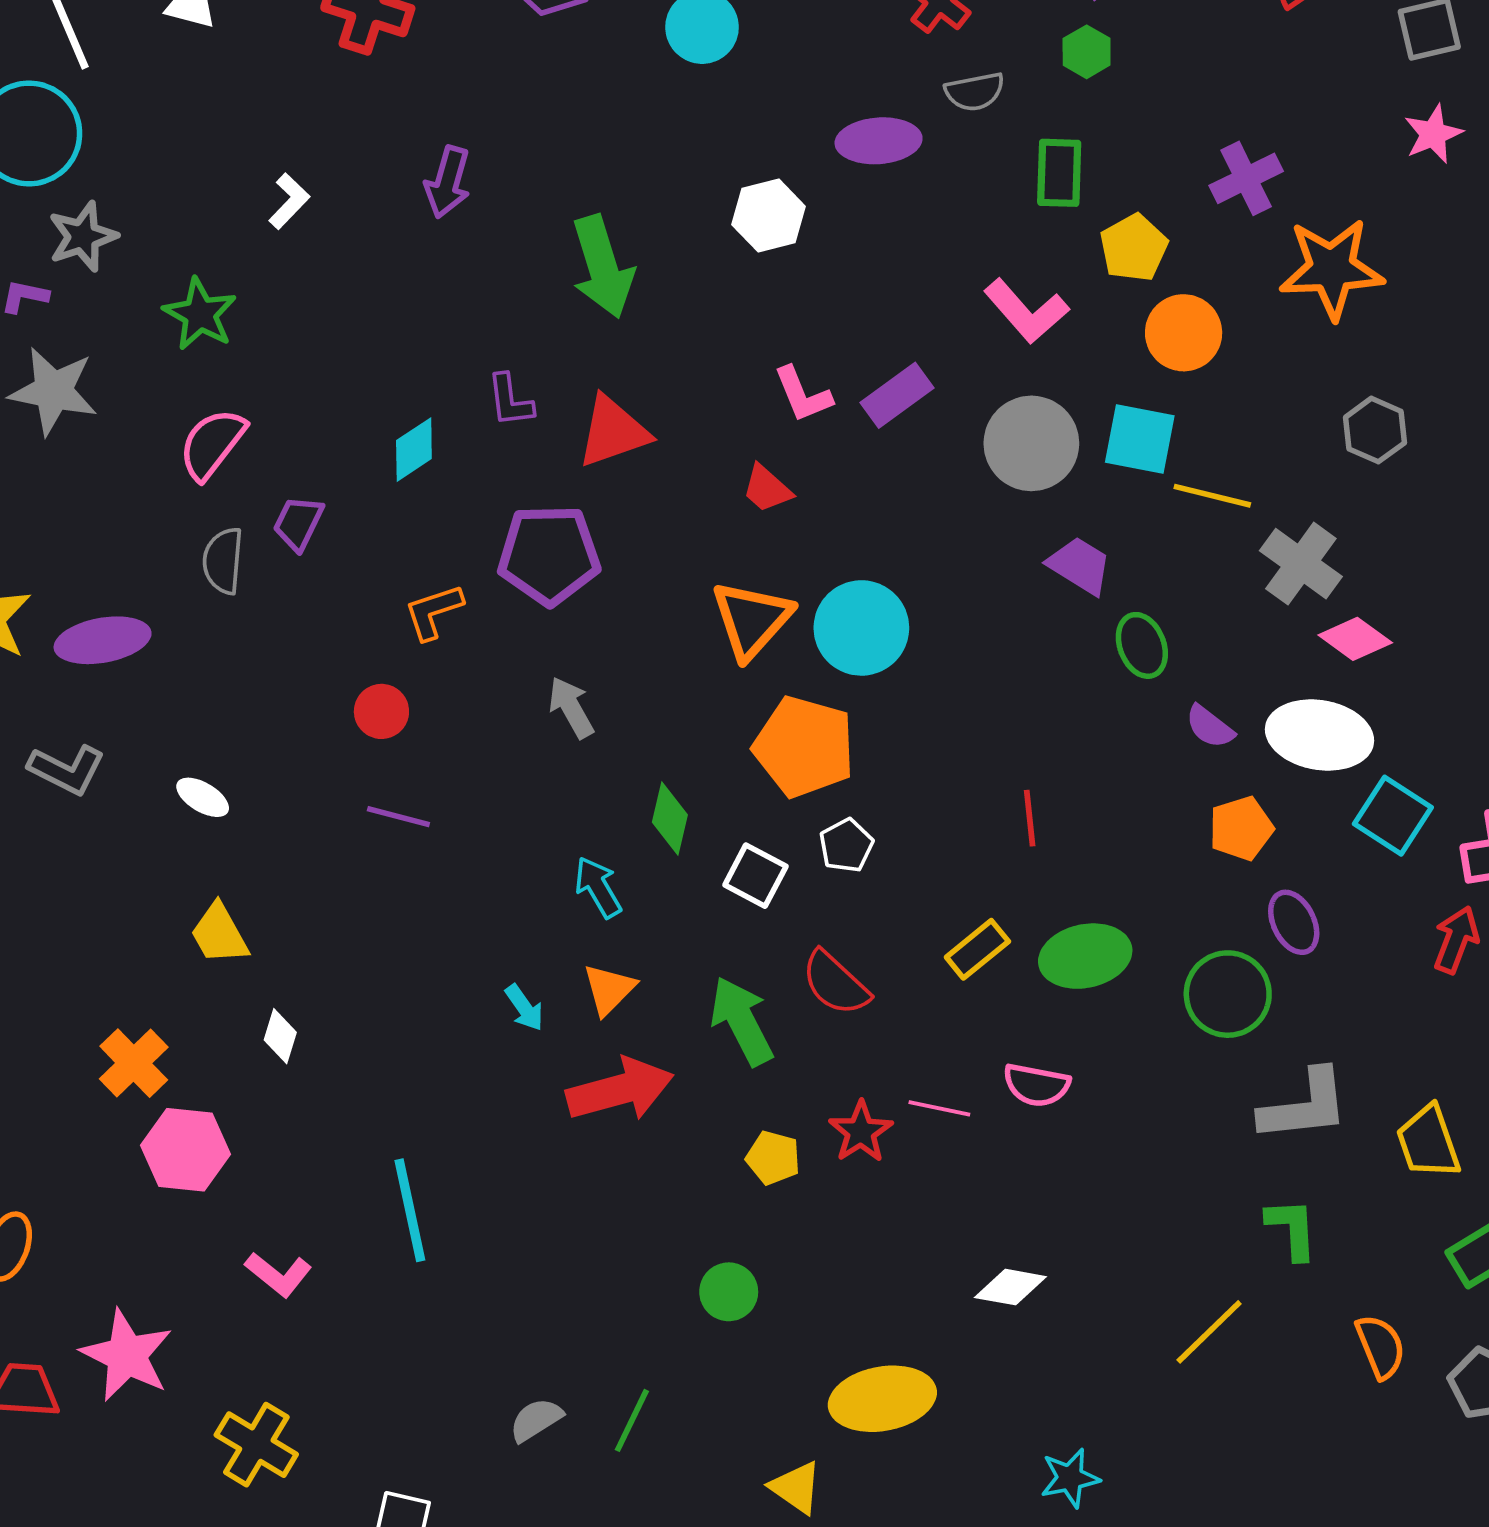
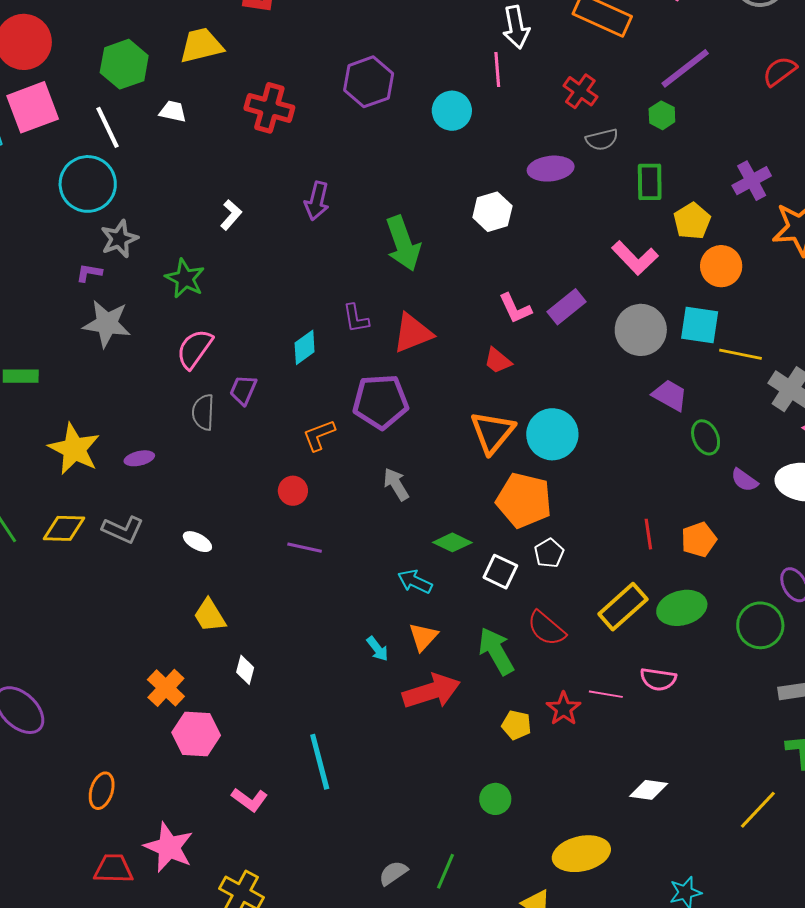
purple ellipse: (103, 640) -> (139, 458), size x0.6
green diamond: (670, 818) -> (452, 542), turned -75
orange pentagon: (1241, 828) -> (699, 540), moved
cyan arrow: (598, 887) -> (415, 582), turned -32
yellow rectangle: (977, 949) -> (623, 607), size x1.4

